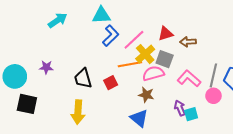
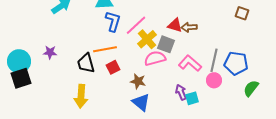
red triangle: (166, 34) -> (175, 25), moved, turned 35
blue L-shape: (111, 36) -> (113, 21), turned -30
orange line: (130, 64) -> (105, 49), moved
brown star: (146, 95) -> (138, 81), moved
black square: (27, 104) -> (21, 78), moved, turned -30

